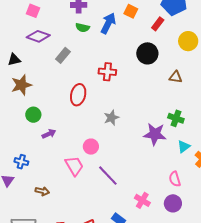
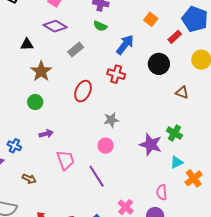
blue arrow: (108, 23) -> (125, 45), moved
brown star: (21, 85) -> (41, 71), moved, turned -30
purple arrow: (49, 134) -> (46, 134), moved
pink circle: (91, 147) -> (106, 146), moved

